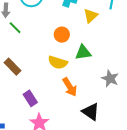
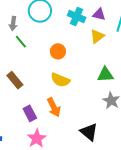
orange circle: (62, 35) -> (58, 51), moved
green triangle: (83, 52) -> (105, 75), moved
orange arrow: (70, 87) -> (54, 107), moved

